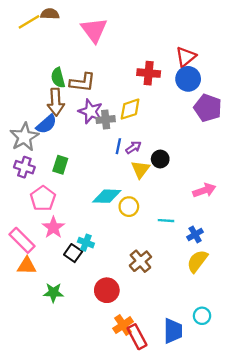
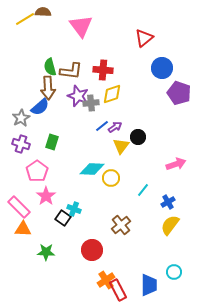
red triangle: (186, 57) -> (144, 38), moved
red cross: (149, 73) -> (103, 70), moved
gray star: (24, 137) -> (21, 118), size x0.7
blue line: (118, 146) -> (102, 126), turned 40
cyan line: (166, 221) -> (143, 190), turned -56

